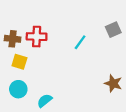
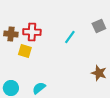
yellow square: (19, 62) -> (25, 51), moved
cyan circle: (18, 89) -> (11, 88), moved

